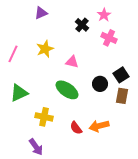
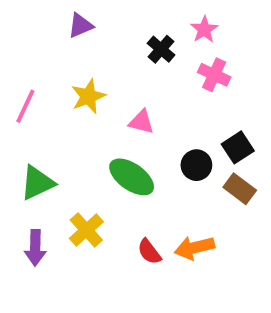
brown rectangle: (122, 96) -> (240, 189), turned -63
yellow cross: (44, 117) -> (86, 230), turned 36
purple arrow: (36, 147) -> (35, 248), moved, turned 36

